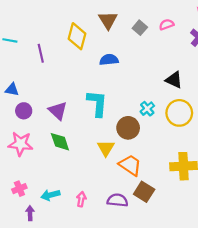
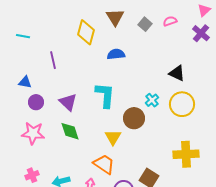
purple line: (41, 53) -> (53, 60), moved
orange trapezoid: (130, 165) -> (104, 164), moved

